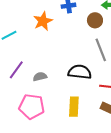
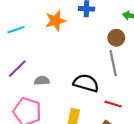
brown circle: (95, 20) -> (116, 38), moved

